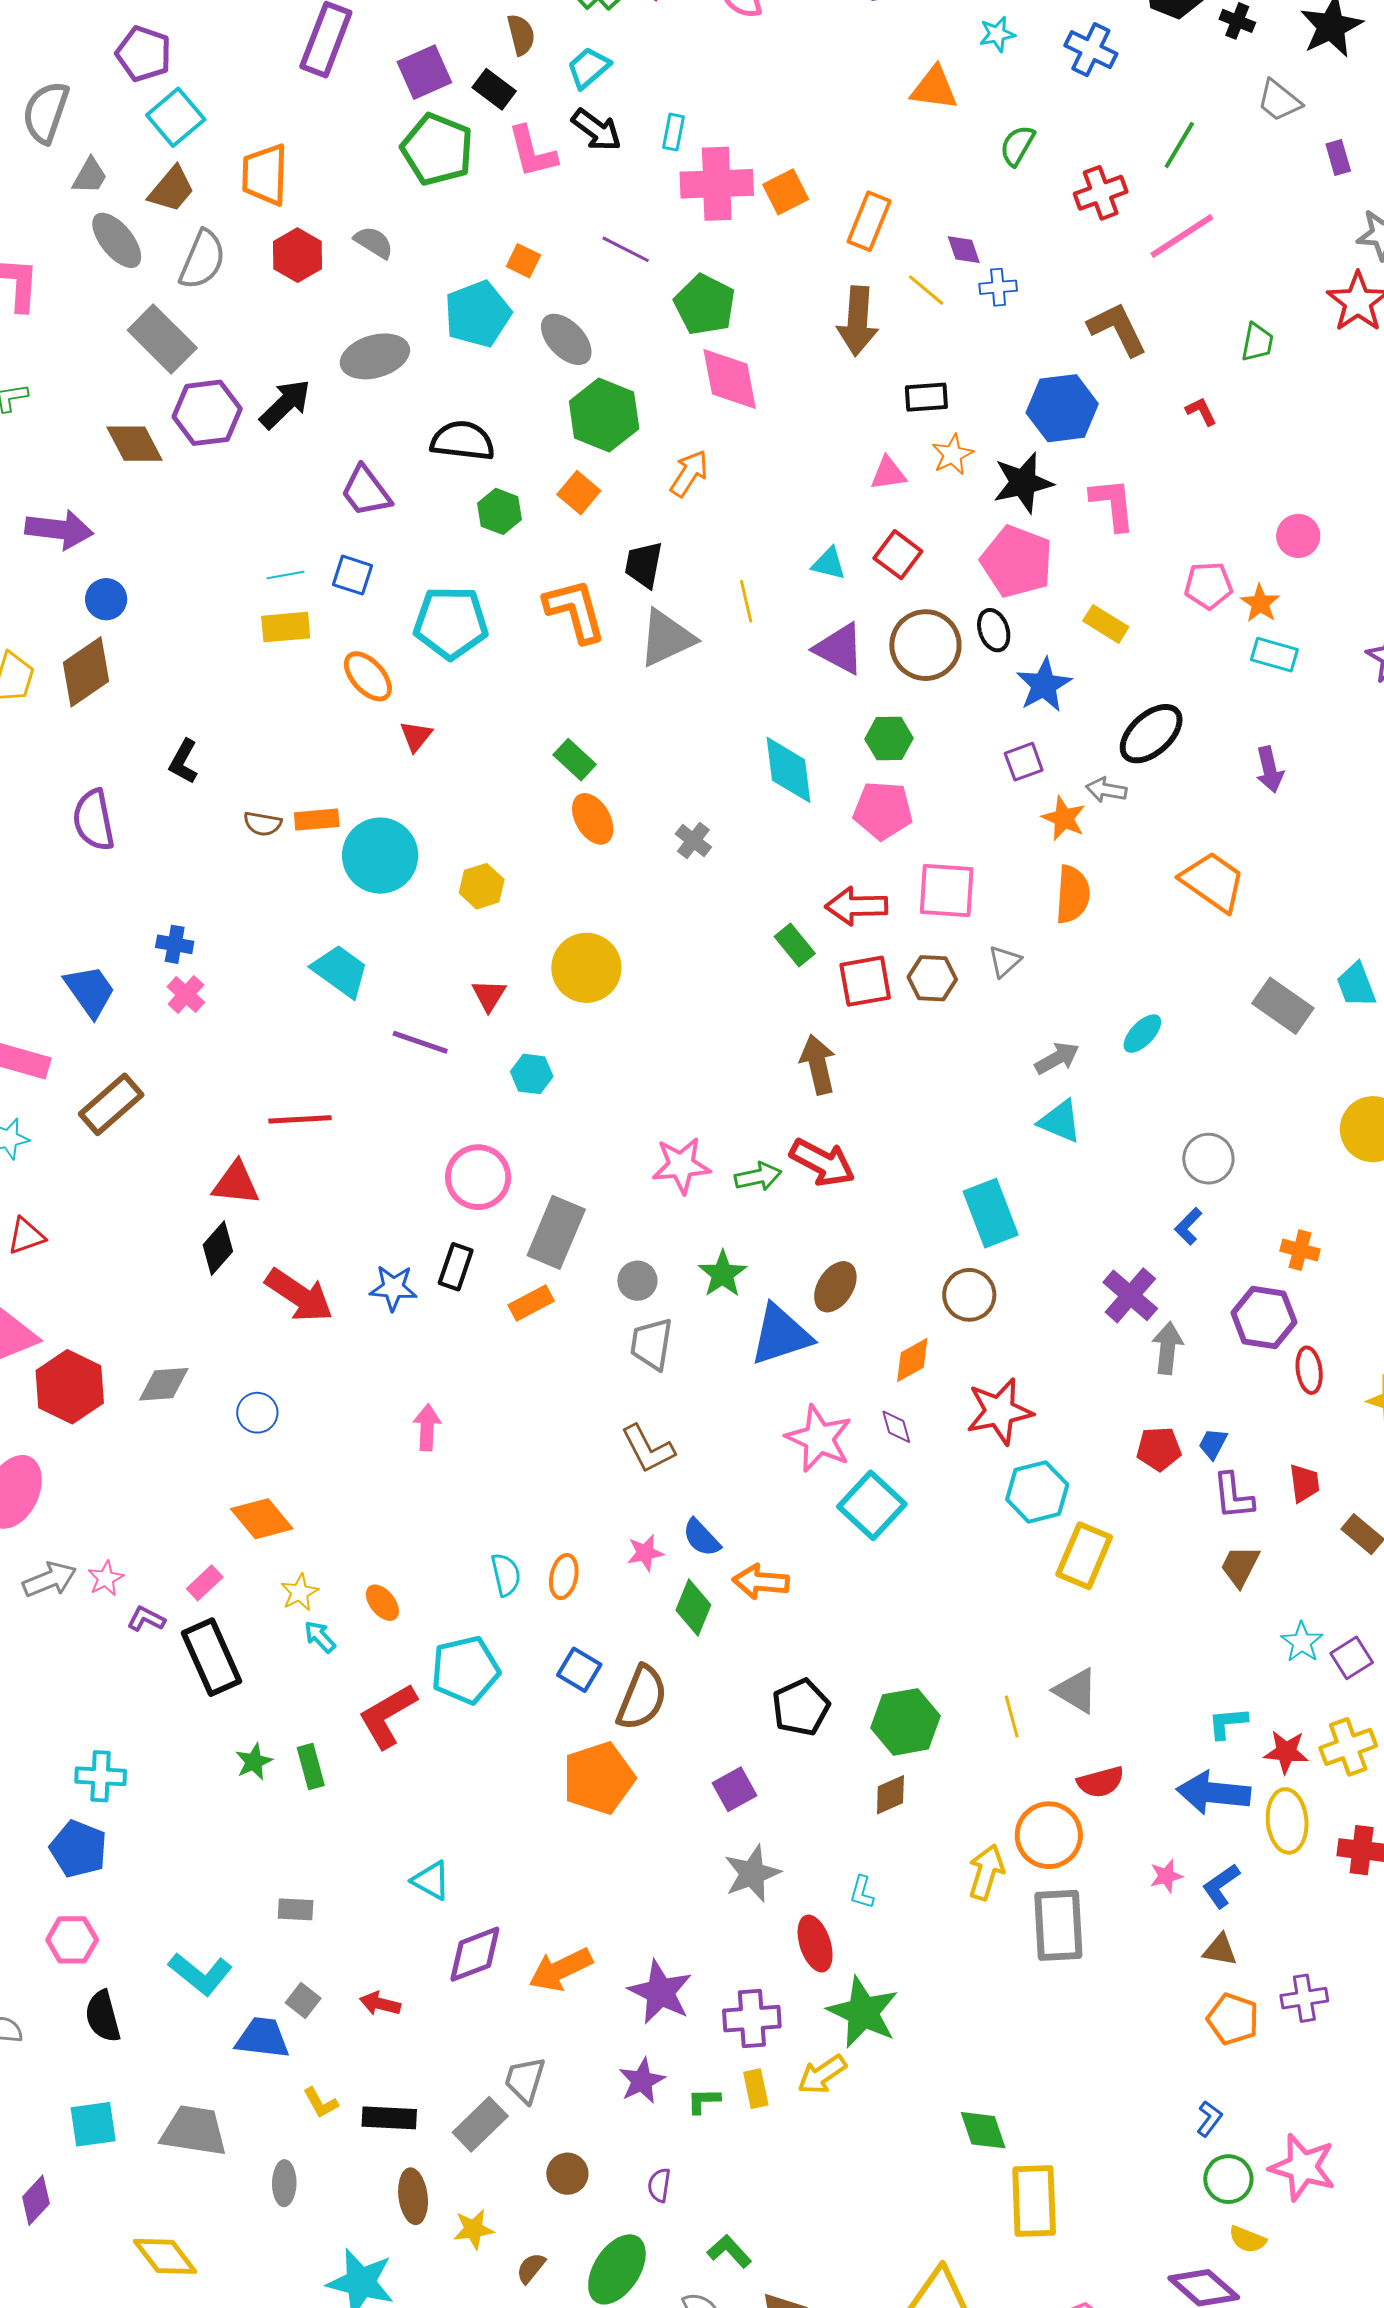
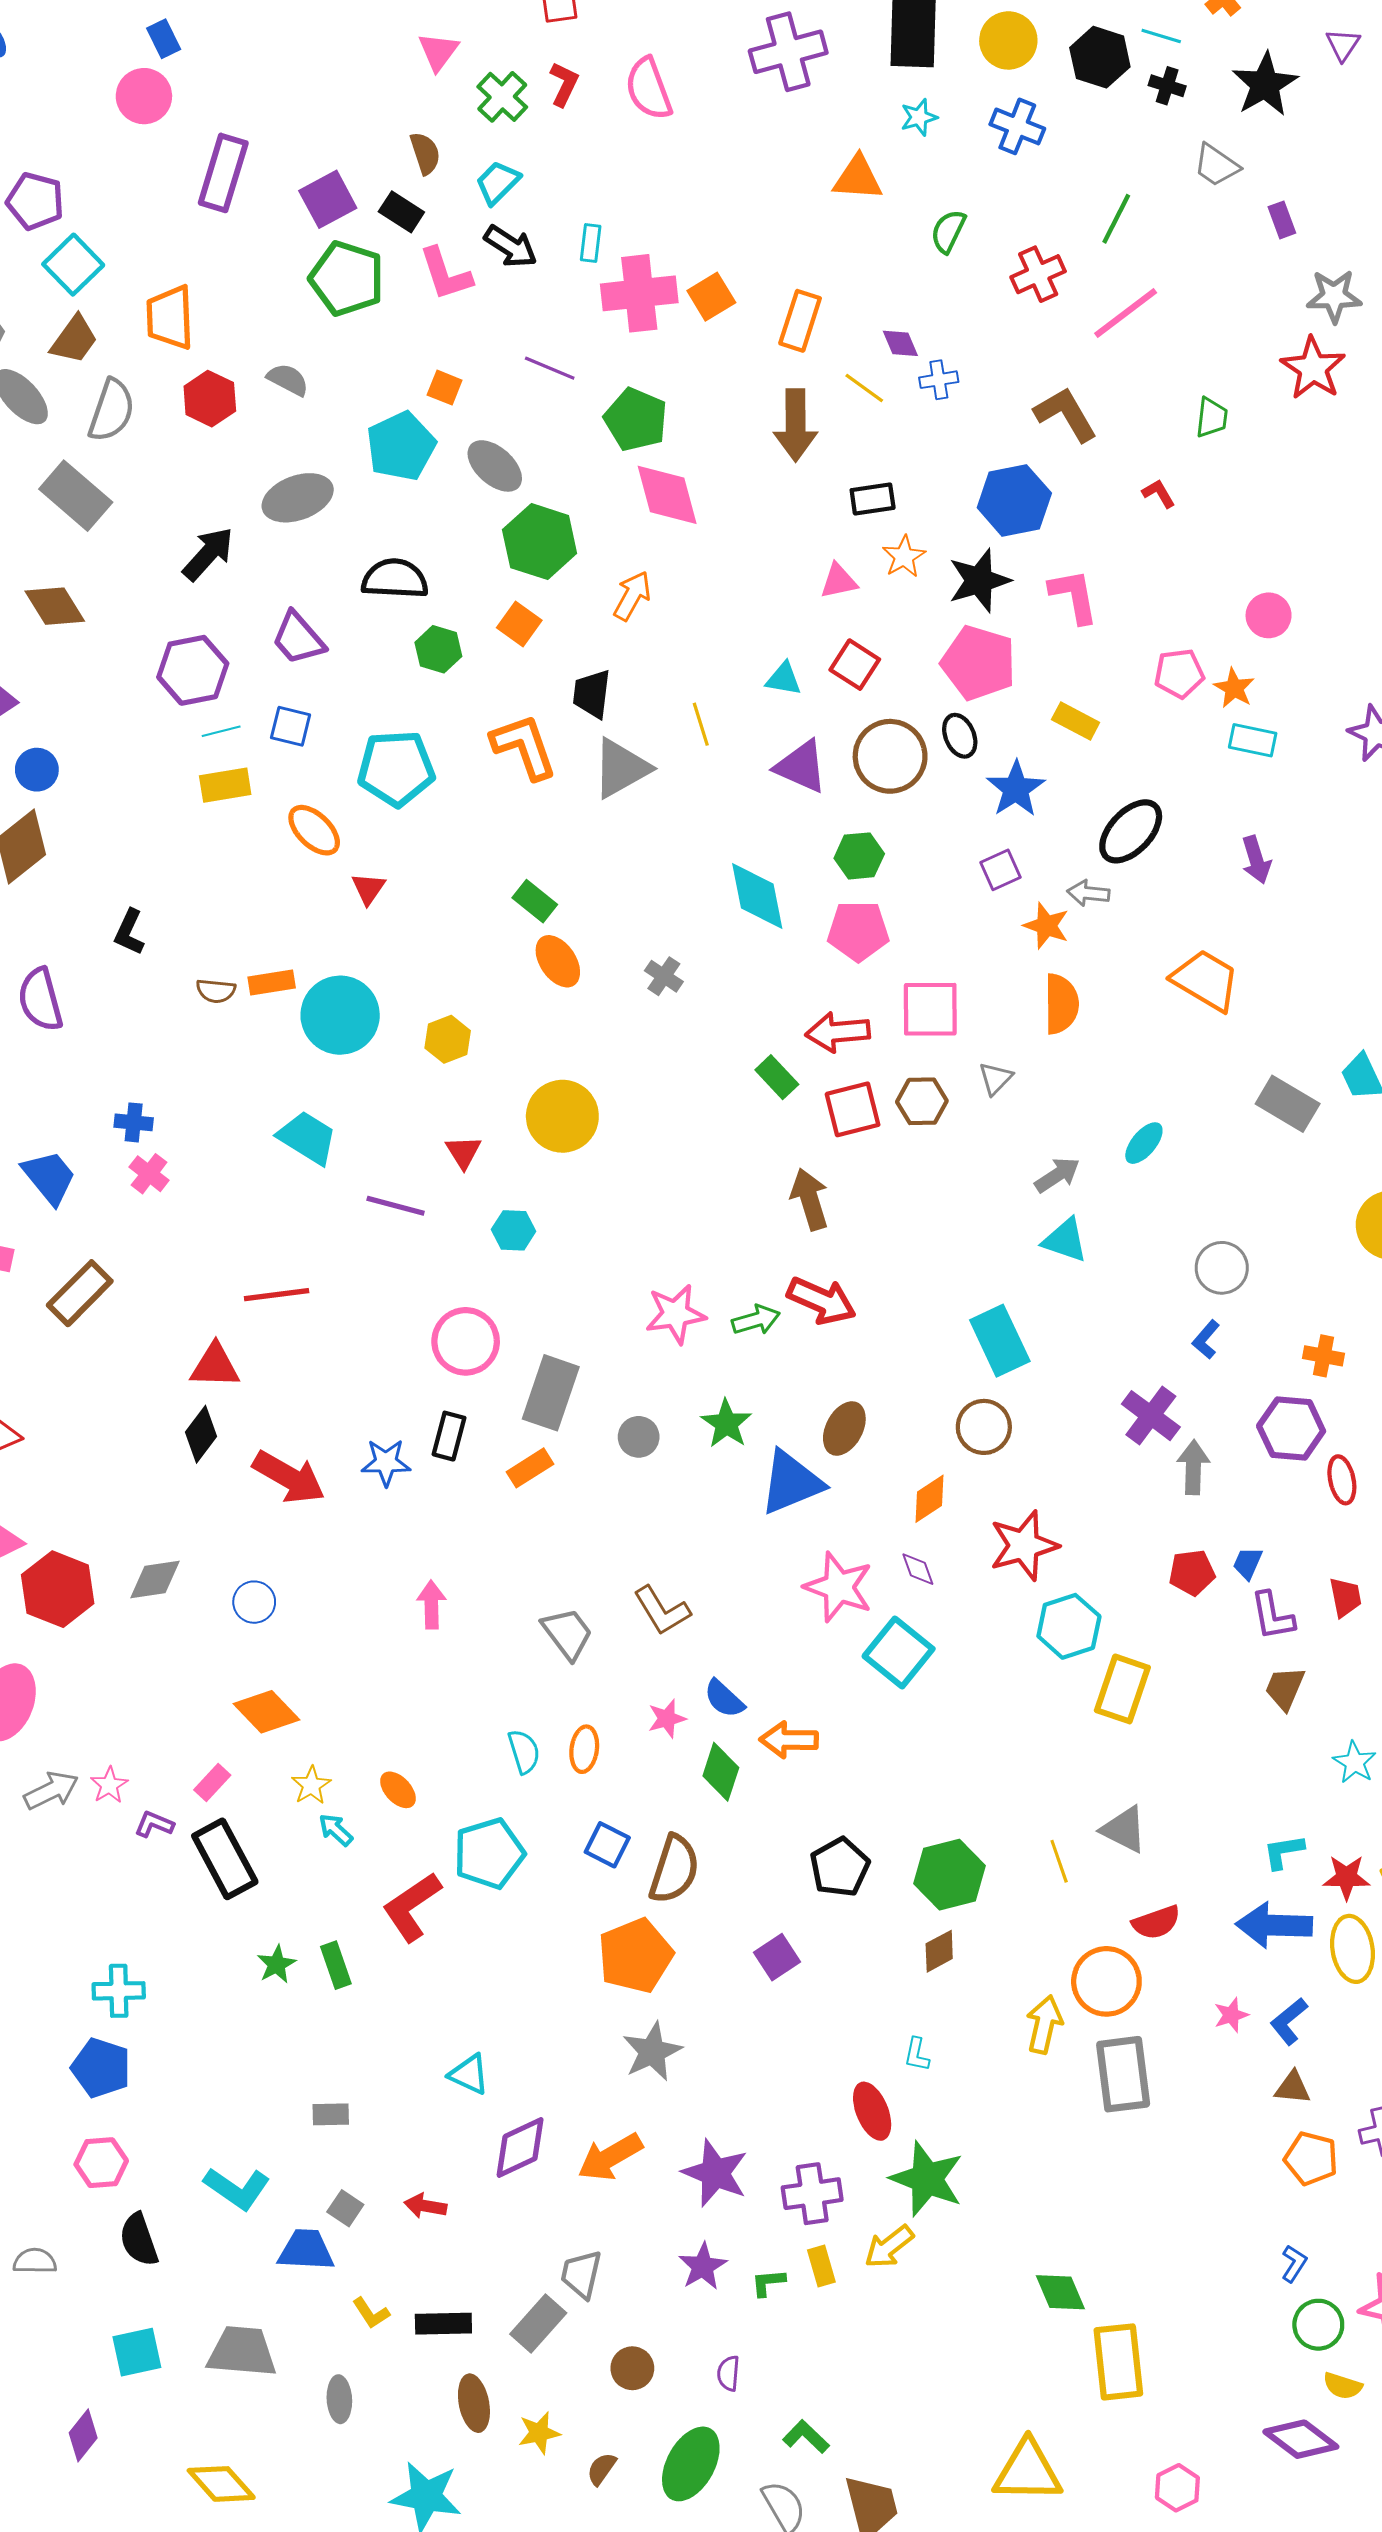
purple hexagon: (207, 413) -> (193, 670), moved
gray trapezoid: (651, 1344) -> (567, 1634), moved, turned 138
gray star: (752, 1874) -> (652, 2052), moved

